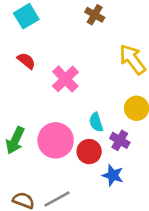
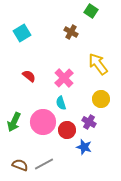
red semicircle: (26, 61) -> (29, 76), moved
pink cross: (65, 79) -> (64, 78), moved
cyan semicircle: (96, 122) -> (61, 103), moved

